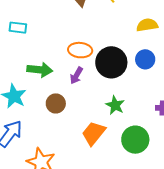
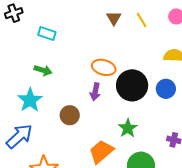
green arrow: (40, 70) -> (43, 70), moved, size x0.7
purple arrow: (76, 76) -> (95, 92), turned -30

